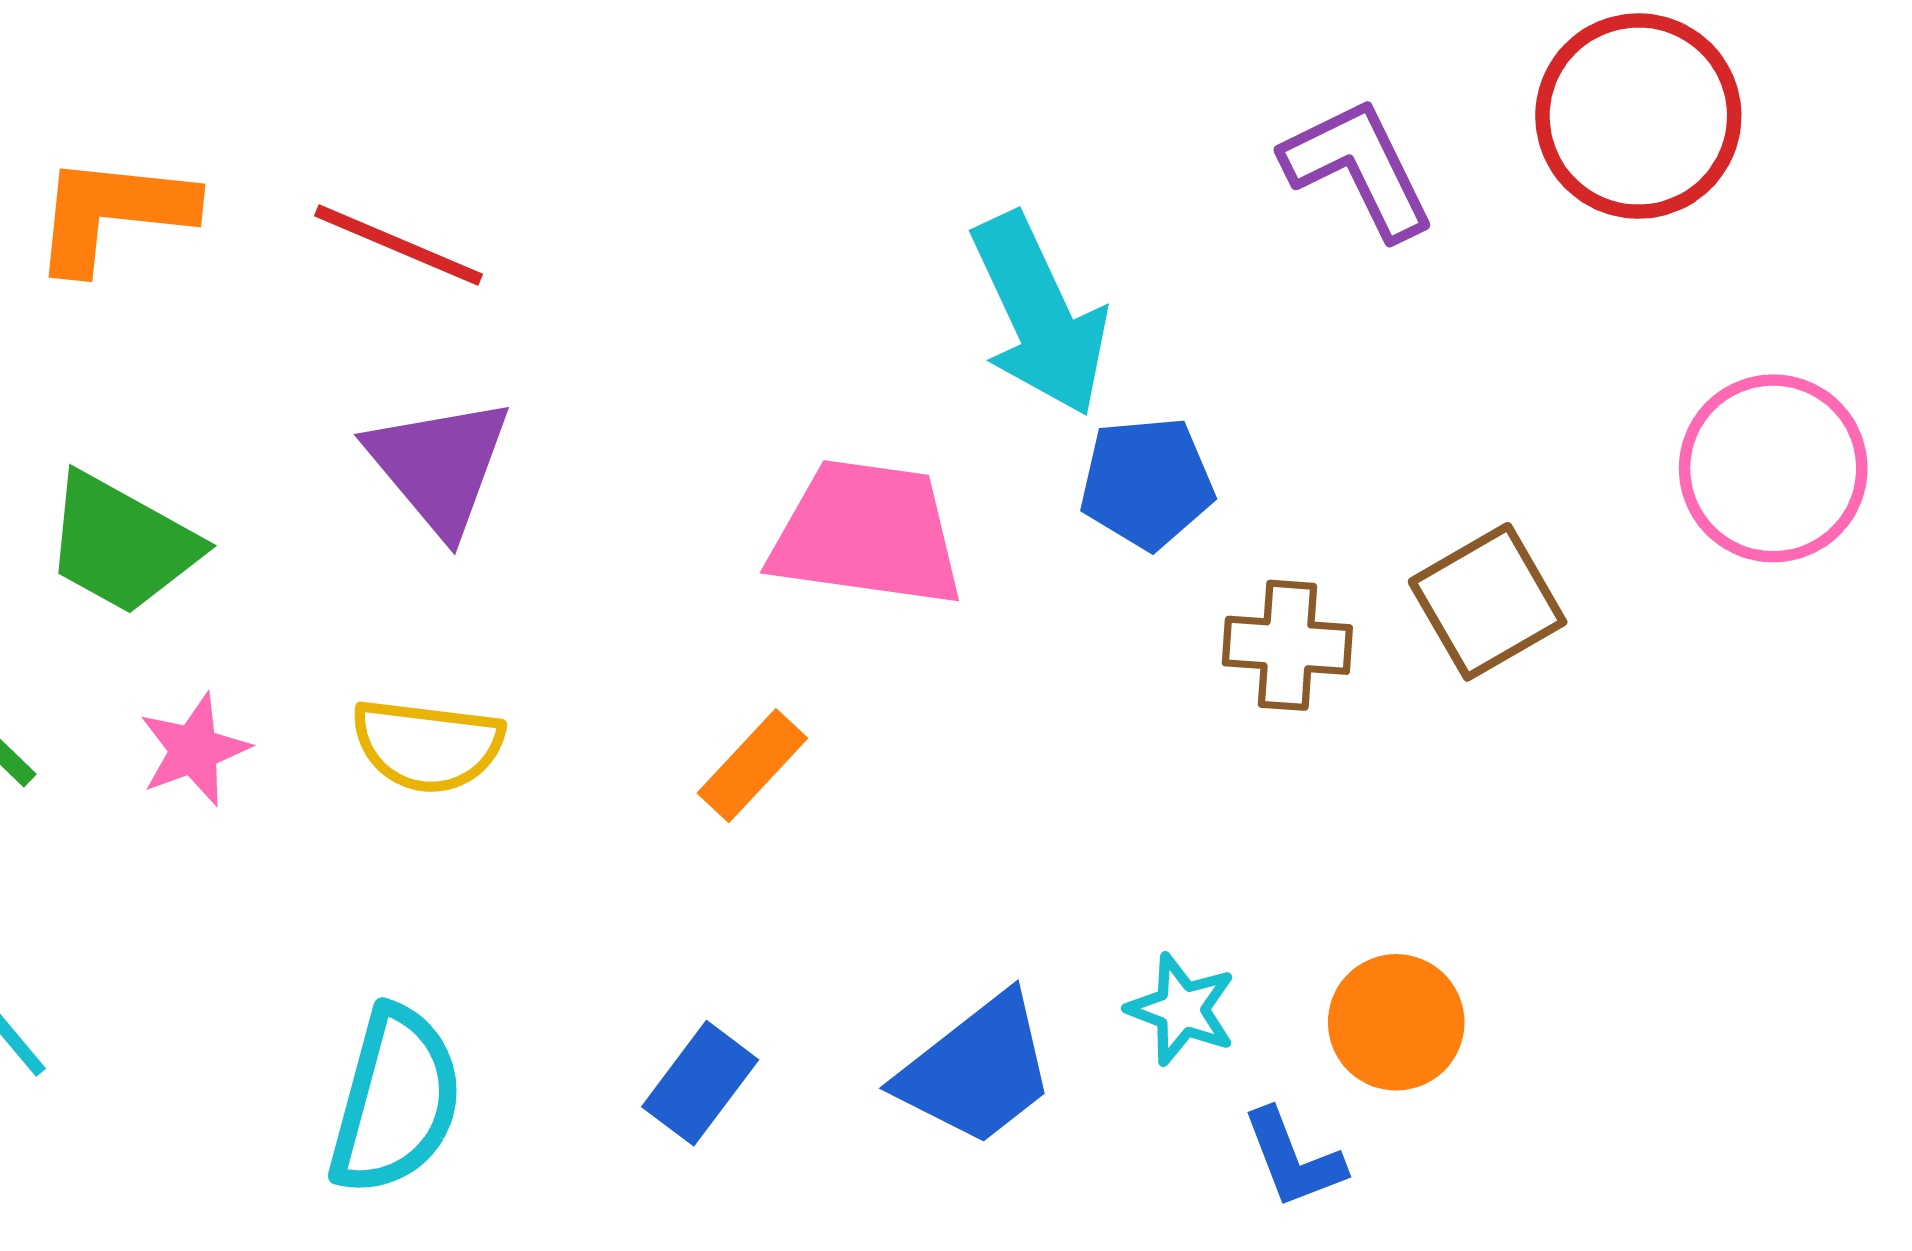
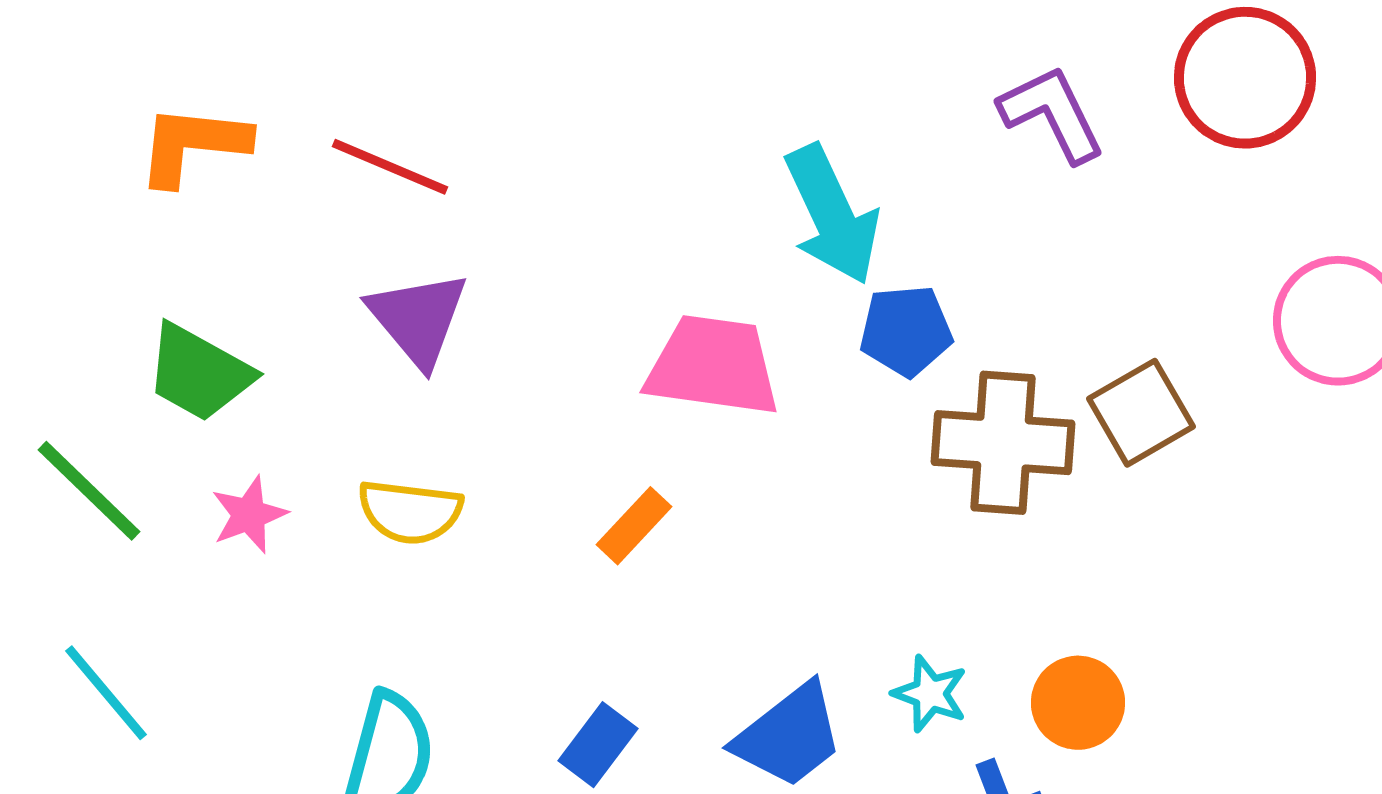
brown cross: (1287, 645) -> (1003, 443), size x1.6

